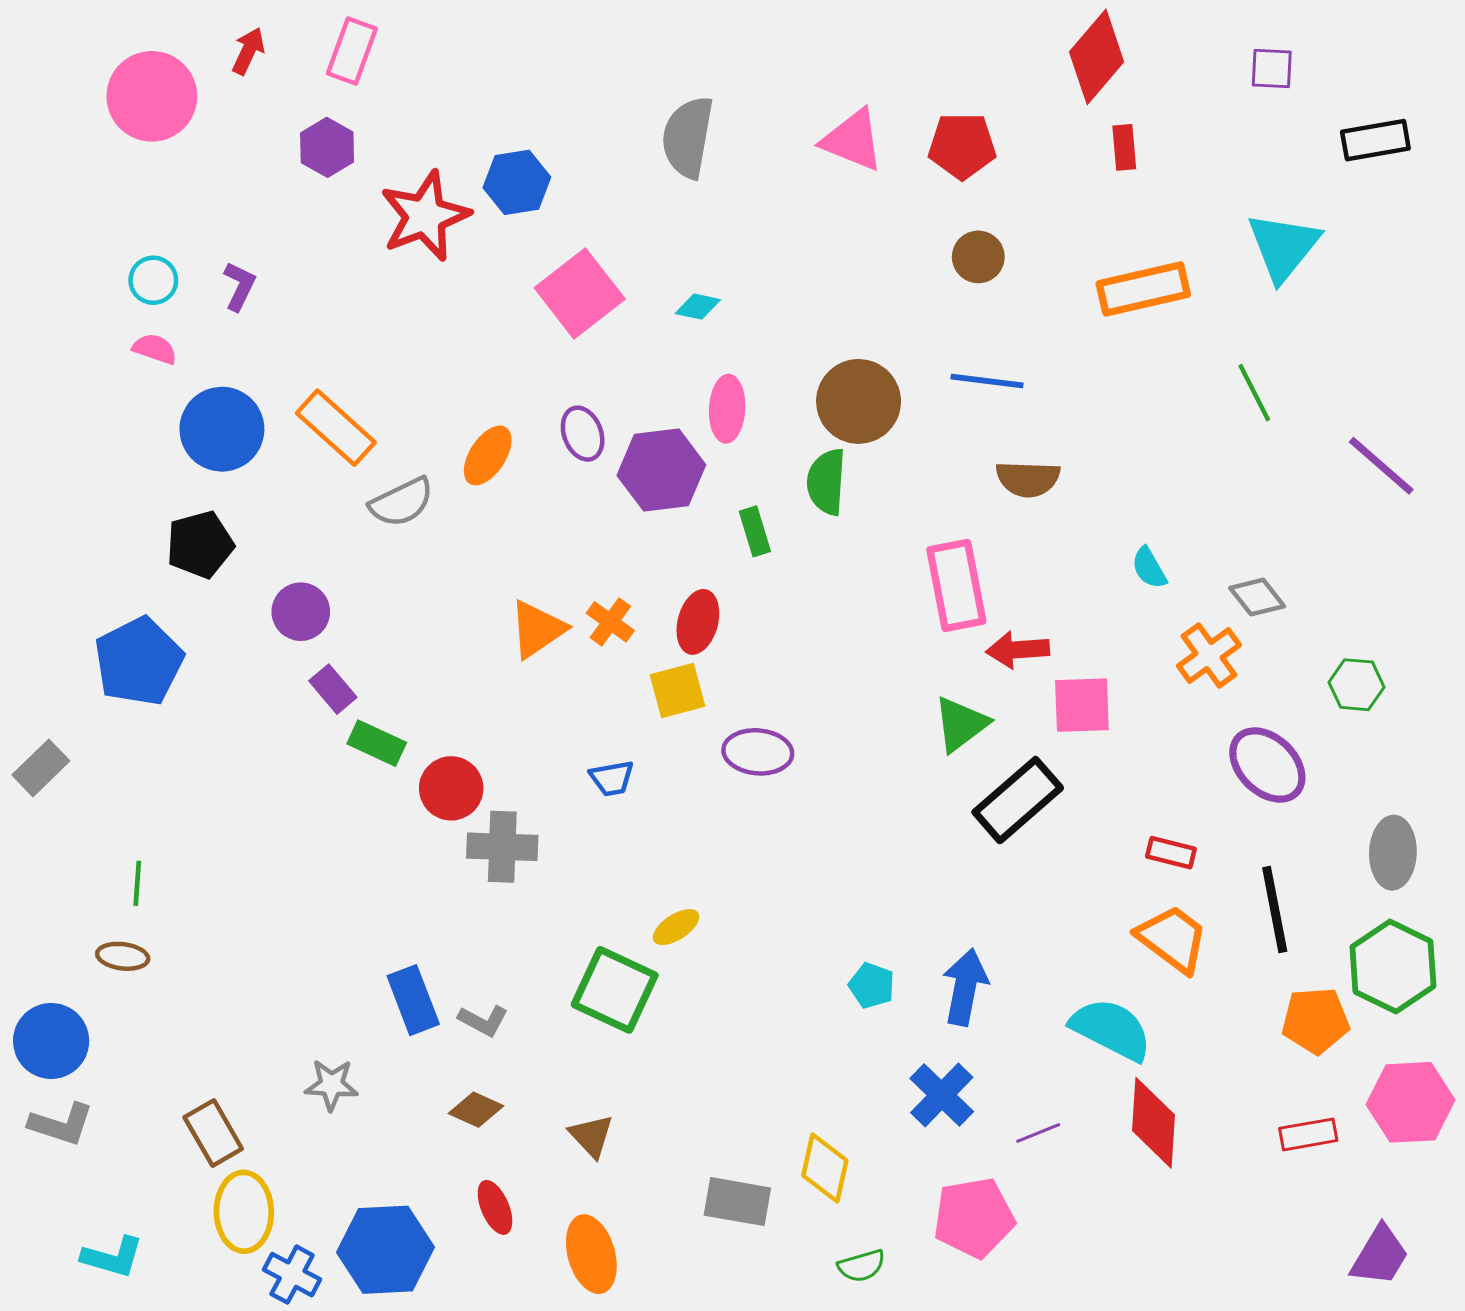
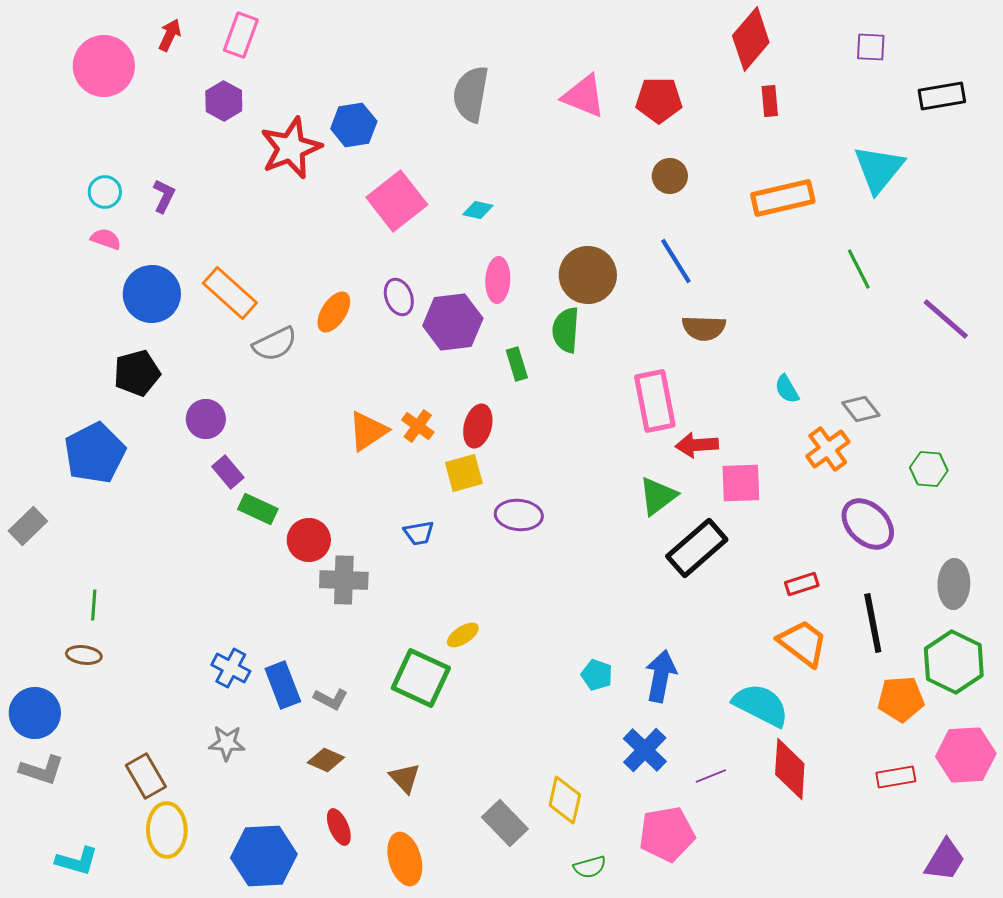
blue line: (987, 381) -> (676, 261), turned 51
red rectangle: (1171, 853) -> (802, 584), turned -32
gray rectangle: (737, 1202) -> (505, 823), turned 36
blue cross: (292, 1275) -> (231, 668), moved

